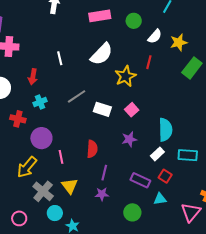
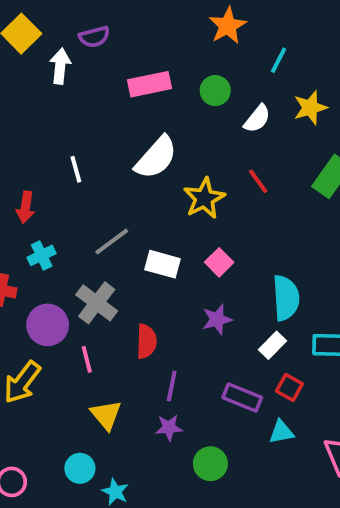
yellow star: (179, 42) -> (310, 108), moved
red line: (149, 62) -> (258, 181), moved, turned -48
gray cross: (43, 191) -> (97, 303), moved
green circle: (132, 212) -> (210, 464), moved

